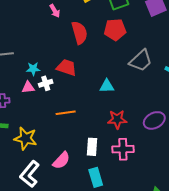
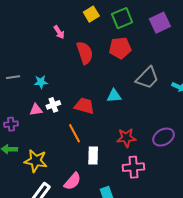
red trapezoid: (67, 68) -> (84, 106), moved
cyan star: (33, 69) -> (41, 82), moved
cyan triangle: (107, 86) -> (114, 96), moved
orange line: (66, 113) -> (75, 133), turned 72
white rectangle: (92, 147) -> (93, 156), moved

